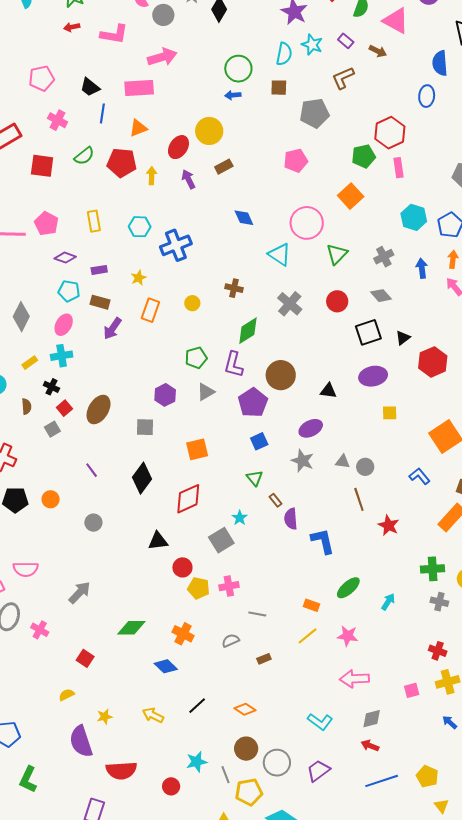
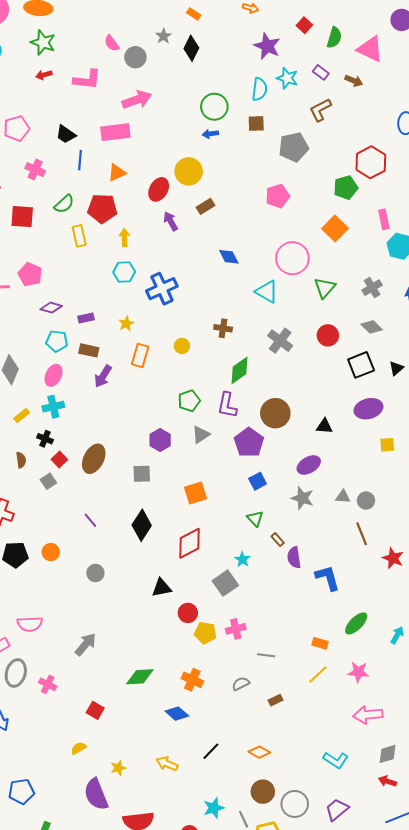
pink rectangle: (399, 168) -> (384, 219), moved
yellow arrow: (152, 176) -> (124, 238), moved
yellow rectangle: (94, 221) -> (79, 236), moved

